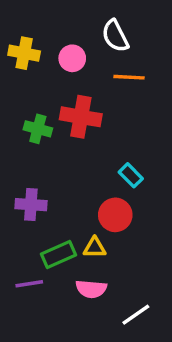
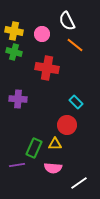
orange line: (129, 77) -> (75, 45), turned 36
green cross: (38, 129) -> (14, 52), moved
purple cross: (31, 205) -> (18, 99), moved
green rectangle: (58, 254) -> (34, 148), turned -42

